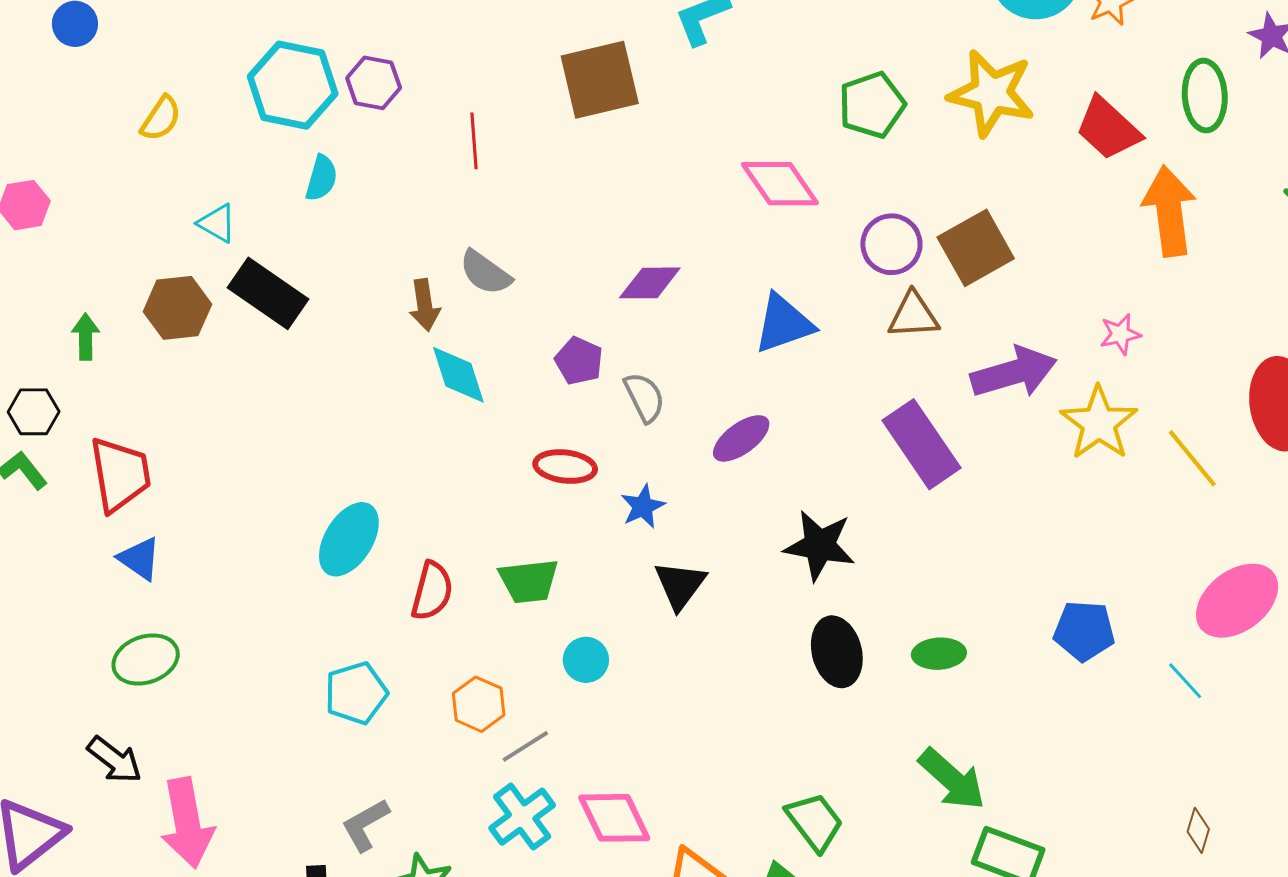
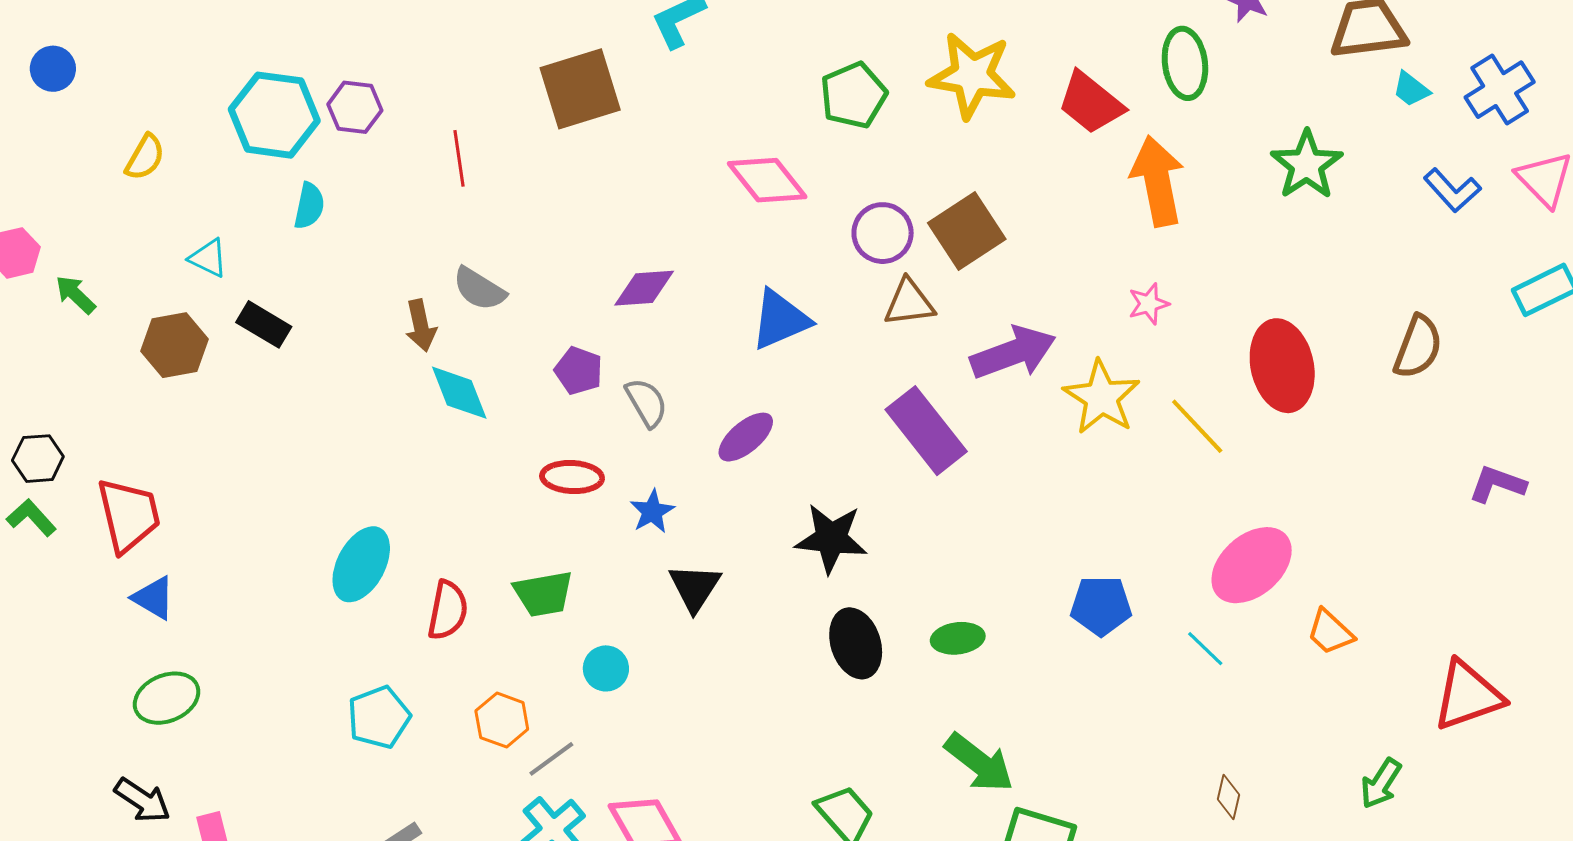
black rectangle: (268, 293) -> (264, 324), size x0.7
pink star: (1120, 334) -> (1149, 304), moved
green arrow: (86, 337) -> (75, 295), moved, turned -42

